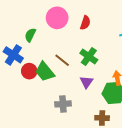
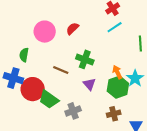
red semicircle: (85, 23) -> (72, 29), turned -136
red circle: (29, 71) -> (33, 89), size x1.5
green trapezoid: (45, 72) -> (49, 99), moved

